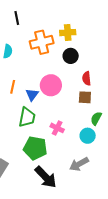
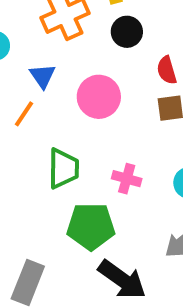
orange line: (13, 87) -> (24, 114), turned 32
blue triangle: (32, 95) -> (43, 76), moved

